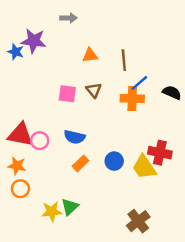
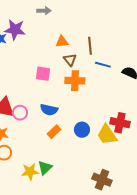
blue line: (139, 83) -> (103, 65), turned 56
brown triangle: (94, 90) -> (70, 60), moved
orange cross: (132, 99) -> (75, 81), moved
brown cross: (138, 221) -> (102, 180), turned -30

